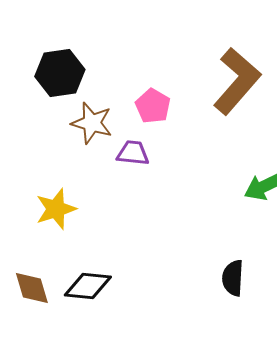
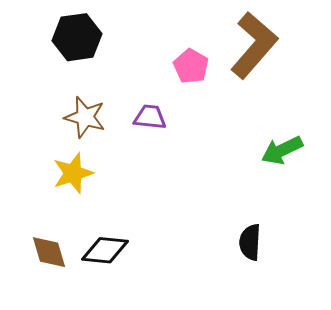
pink pentagon: (153, 106) -> (191, 66), moved
brown star: (92, 123) -> (85, 117), moved

